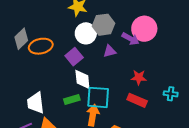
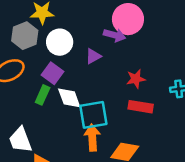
gray hexagon: (103, 25) -> (25, 36), moved
green rectangle: (72, 100) -> (43, 95), moved, turned -35

